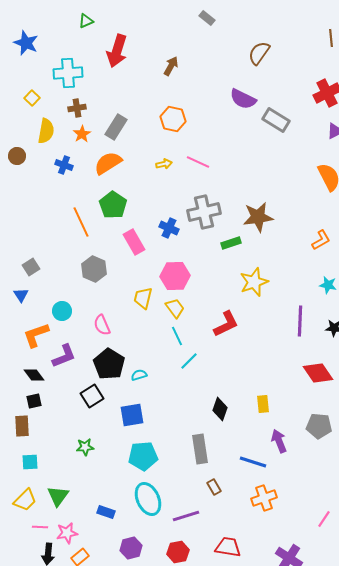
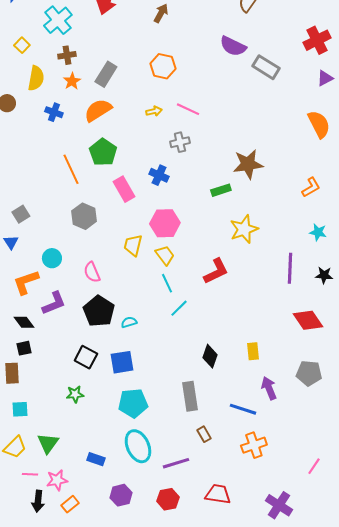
cyan cross: (68, 73) -> (58, 20), turned -36
gray cross: (204, 212) -> (180, 142), moved, size x0.6
black square: (92, 396) -> (86, 357), moved, turned -30

